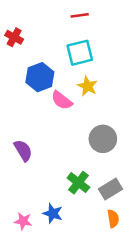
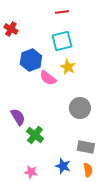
green cross: (78, 183) -> (35, 135), moved
gray rectangle: (111, 189) -> (86, 147), turned 42
blue star: (53, 213) -> (63, 166), moved
pink star: (23, 221) -> (31, 172), moved

